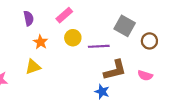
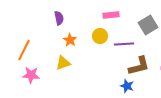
pink rectangle: (64, 15) -> (111, 15), moved, turned 35
gray square: (125, 26) -> (148, 25), turned 30

